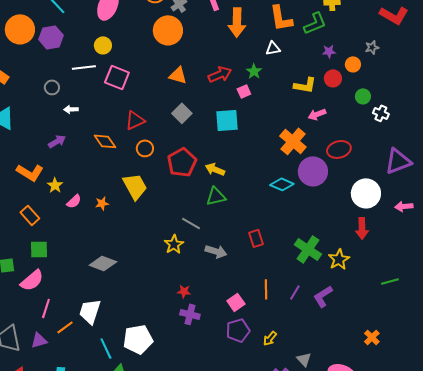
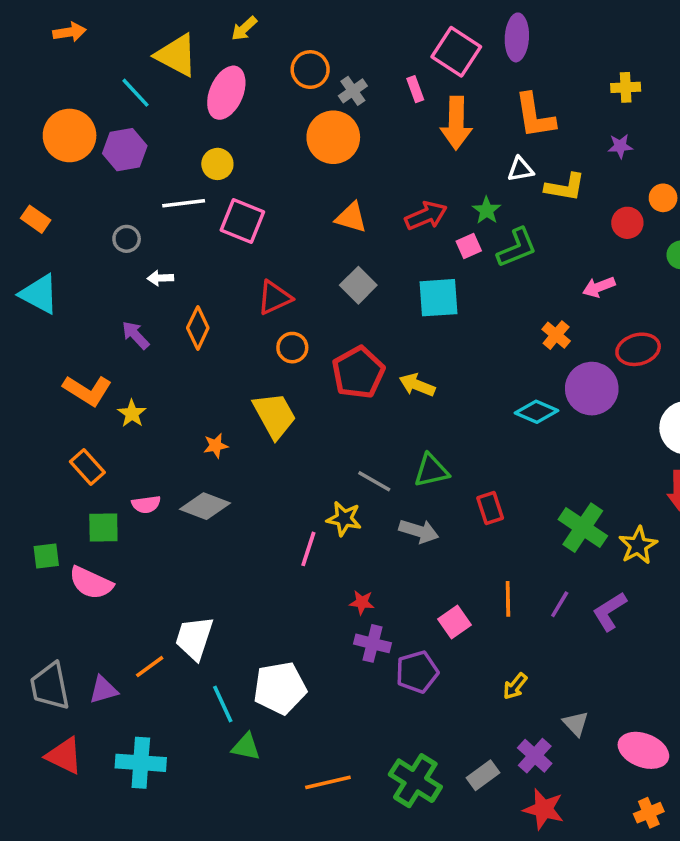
green L-shape: (315, 23) -> (517, 248), moved
purple star: (329, 51) -> (620, 146), moved
yellow L-shape: (305, 85) -> (565, 187), moved
purple arrow: (57, 141) -> (135, 335), turned -102
orange diamond: (105, 141) -> (198, 328), moved, turned 60
orange cross: (293, 141) -> (556, 335), size x0.6
green triangle: (216, 196) -> (431, 471), moved
pink semicircle: (74, 201) -> (146, 504), moved, turned 35
yellow star: (174, 244) -> (344, 519), turned -30
gray diamond: (103, 263) -> (205, 506), moved
pink semicircle: (32, 280) -> (91, 583), turned 65
pink line: (46, 308) -> (308, 549), moved
purple pentagon: (238, 330) -> (417, 672), moved

